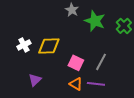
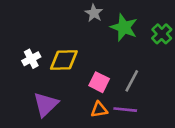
purple triangle: (35, 80) -> (46, 104), size x1.5
orange triangle: (76, 84) -> (99, 110), turned -40

